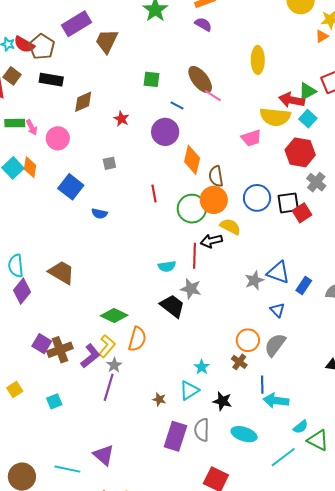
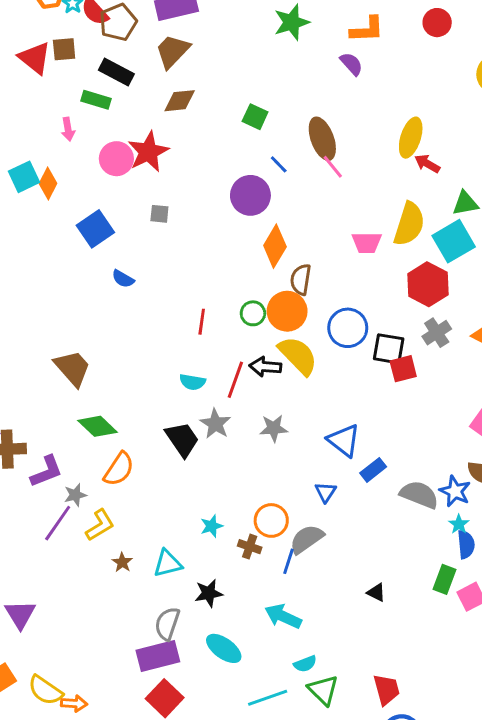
brown trapezoid: (107, 41) -> (173, 51), moved
brown square: (12, 76) -> (64, 49), turned 30
red arrow: (292, 100) -> (427, 164), moved, size x0.7
brown diamond: (83, 102) -> (180, 101), moved
yellow semicircle: (275, 117) -> (409, 224), turned -96
red star: (121, 119) -> (148, 152), moved, size x1.8
cyan square: (308, 119) -> (454, 241), size x1.6
green rectangle: (15, 123) -> (96, 100), moved
pink circle: (58, 138) -> (116, 159), moved
red line: (154, 193) -> (202, 322), moved
green circle: (192, 209) -> (253, 313), size x0.6
yellow semicircle: (230, 227) -> (298, 356), size x1.4
brown trapezoid: (61, 272) -> (73, 368), moved
gray star: (254, 280) -> (274, 428), moved
yellow L-shape: (107, 346) -> (100, 525), moved
brown cross: (239, 362) -> (250, 547), turned -35
cyan star: (202, 367) -> (212, 526), moved
blue line: (262, 385) -> (288, 561), moved
black star: (222, 401) -> (209, 593), turned 30
purple rectangle: (175, 436) -> (158, 656), moved, turned 40

